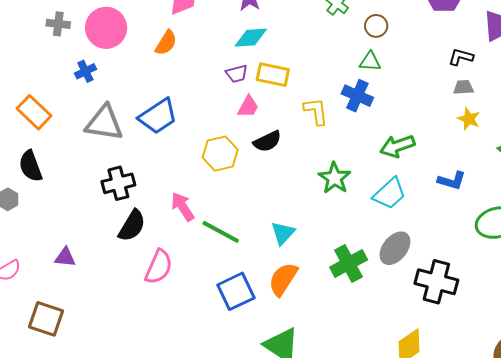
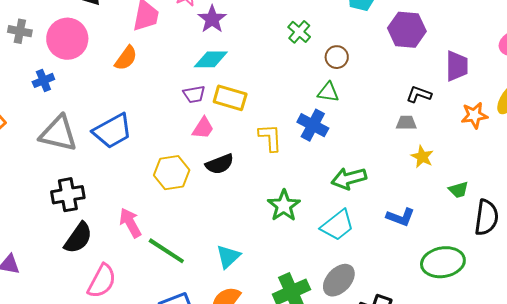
gray trapezoid: (463, 87) -> (406, 123), moved

